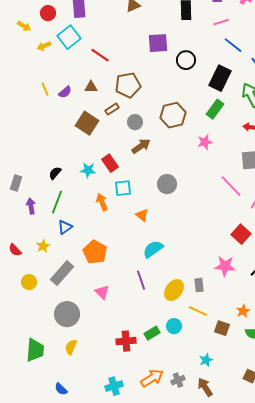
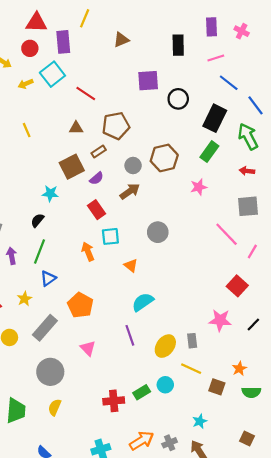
purple semicircle: (65, 92) -> (96, 178), moved
gray circle: (135, 122) -> (133, 166), moved
brown square: (87, 123) -> (72, 167), turned 30
cyan star: (88, 170) -> (50, 193), moved

